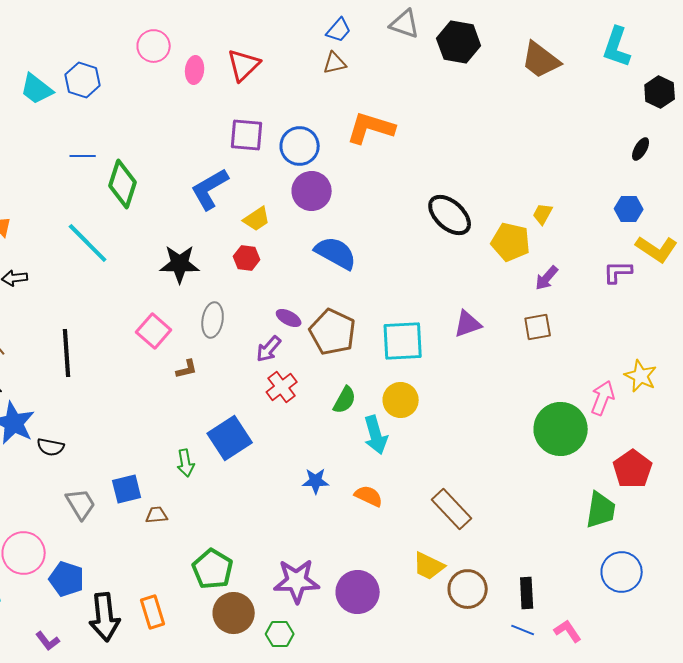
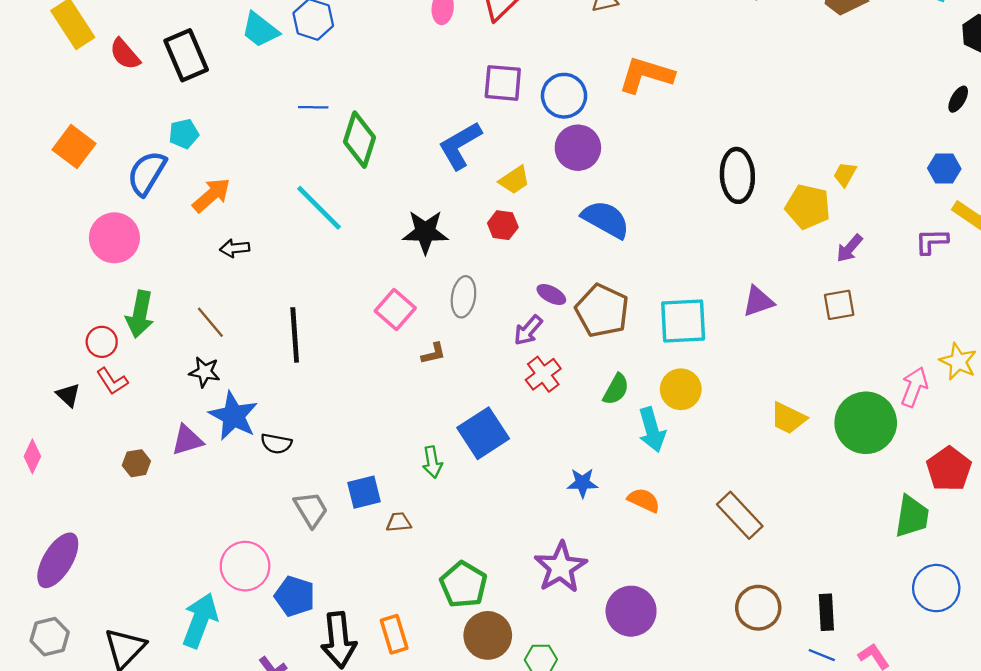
black ellipse: (450, 215) -> (737, 175), turned 45
yellow trapezoid: (429, 566) -> (788, 418), moved
purple star: (297, 581) -> (561, 567), moved, turned -30

